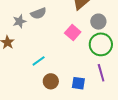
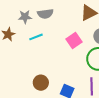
cyan line: (39, 61) -> (36, 37), moved

